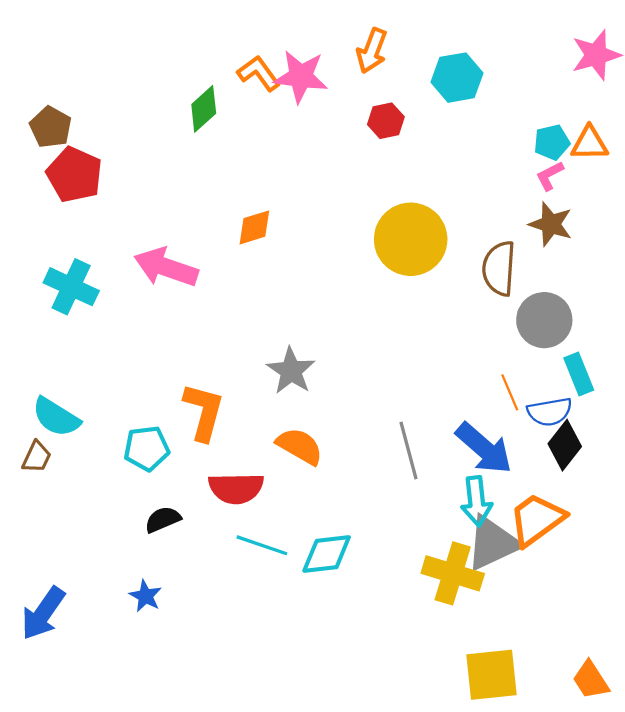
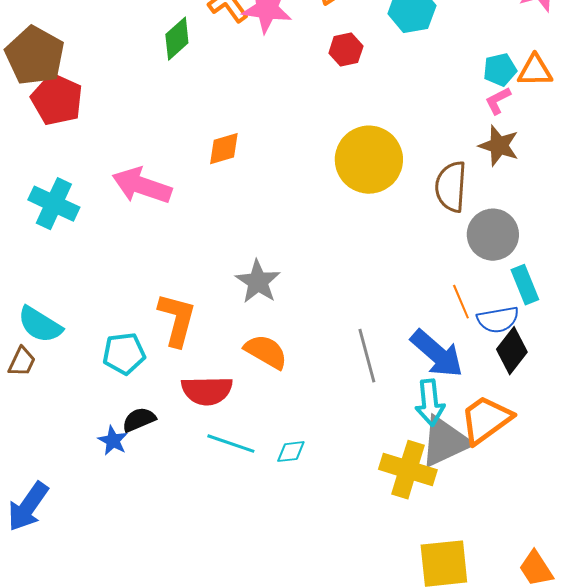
brown pentagon: (51, 127) -> (35, 56), size x1.5
cyan diamond: (327, 554) -> (291, 452), size x0.6
blue star: (146, 596) -> (113, 441), moved

